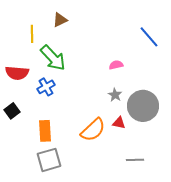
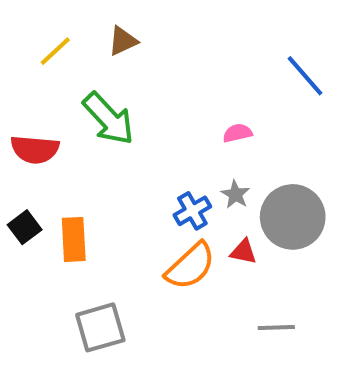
yellow line: (32, 34) -> (55, 51), moved, turned 48
blue cross: (46, 87) -> (192, 211), moved
orange rectangle: (45, 131) -> (74, 239), moved

